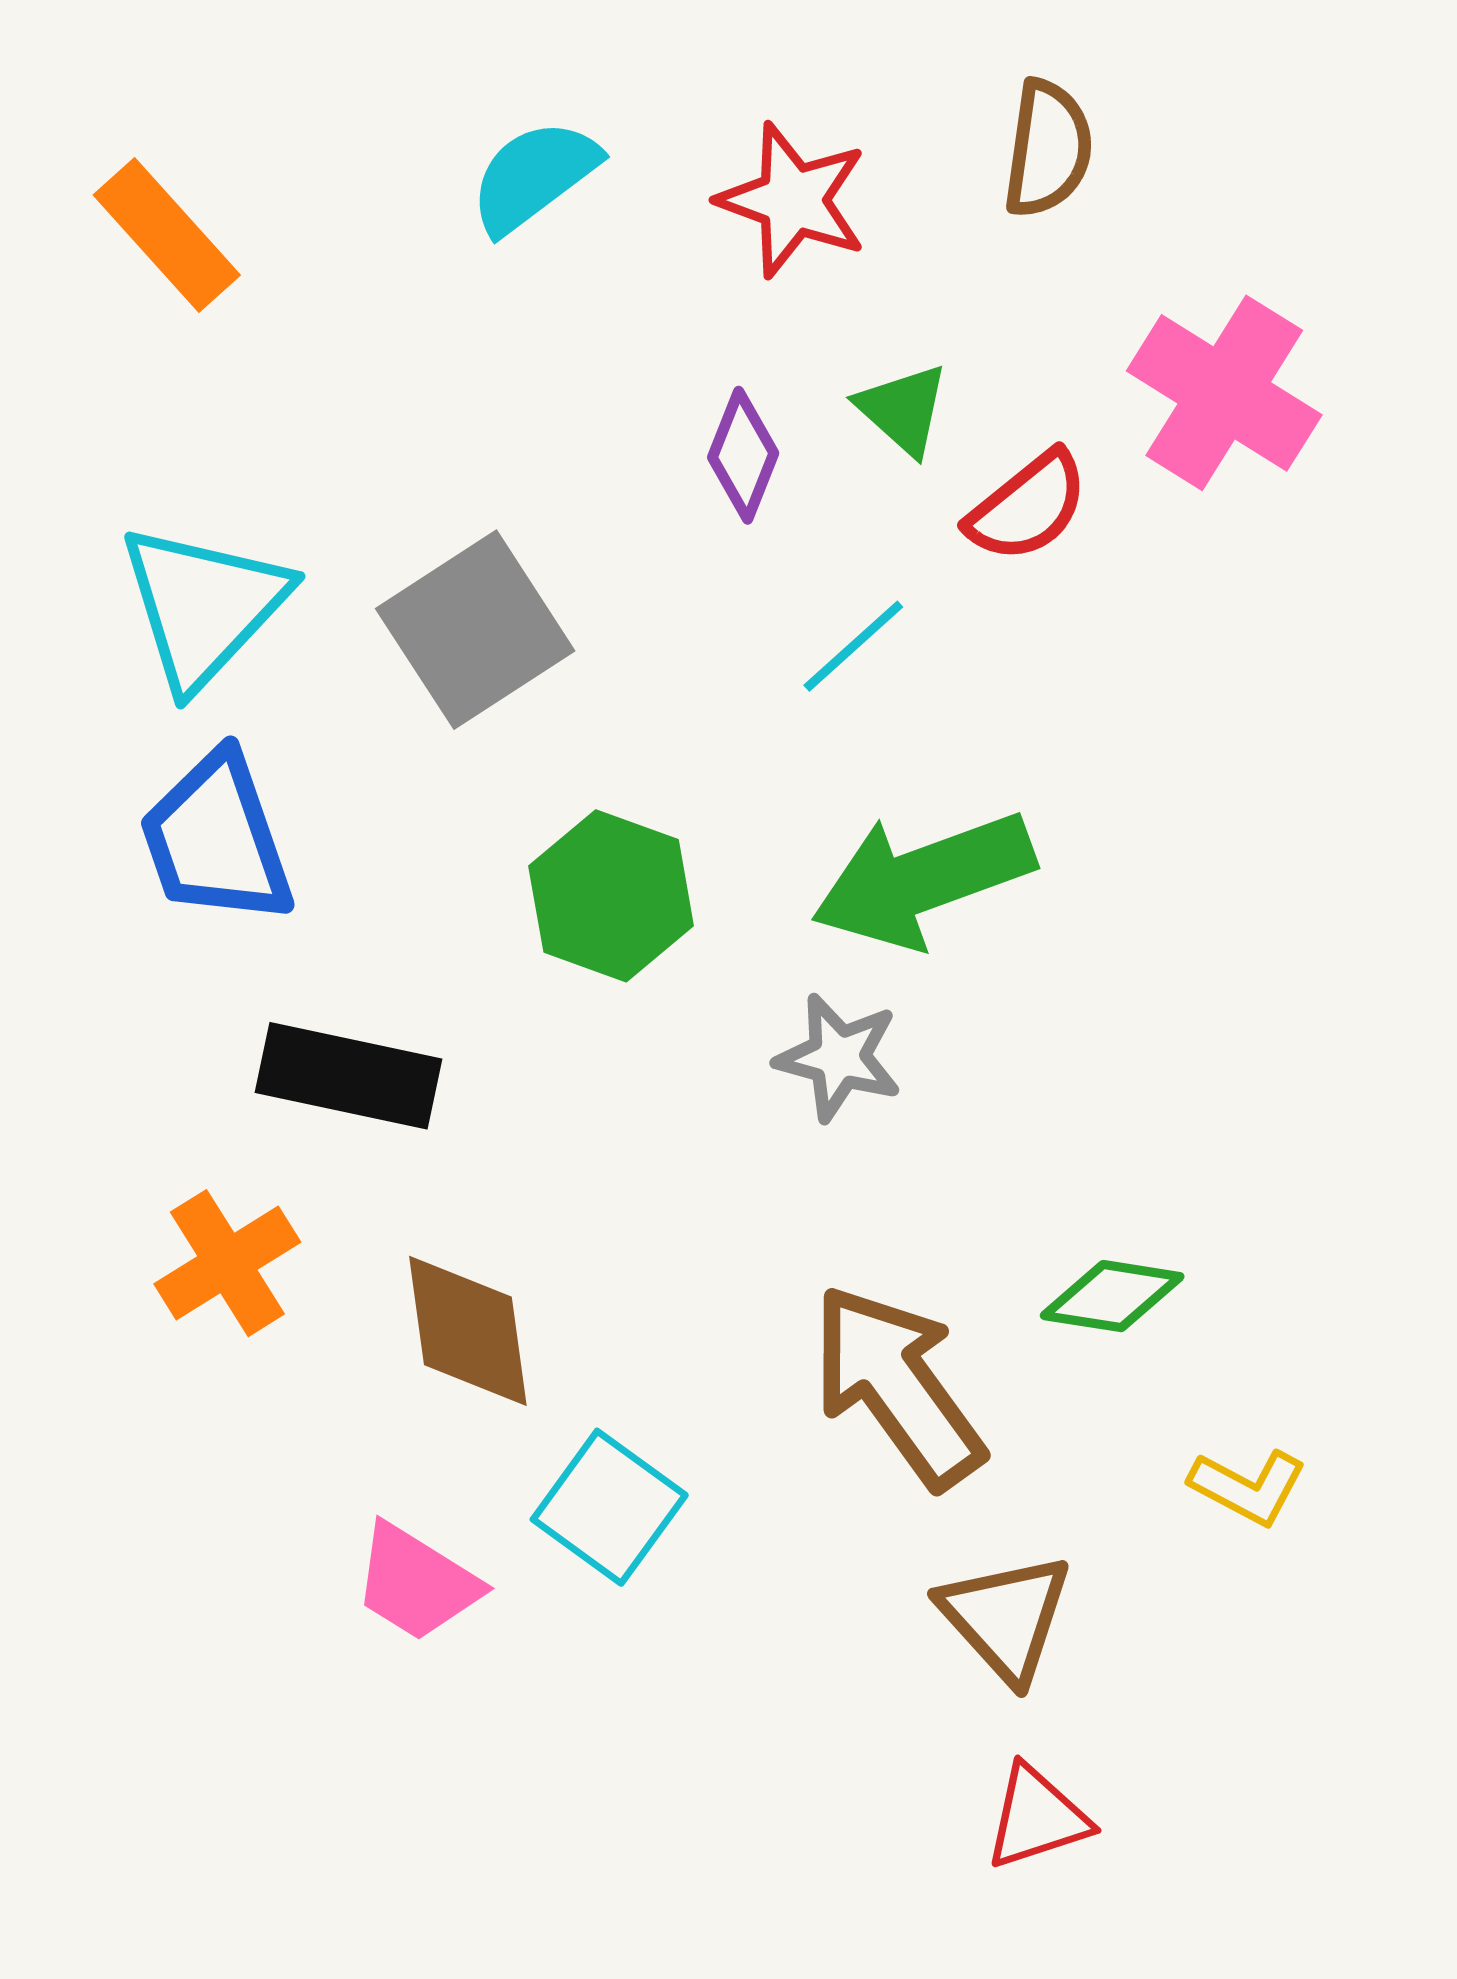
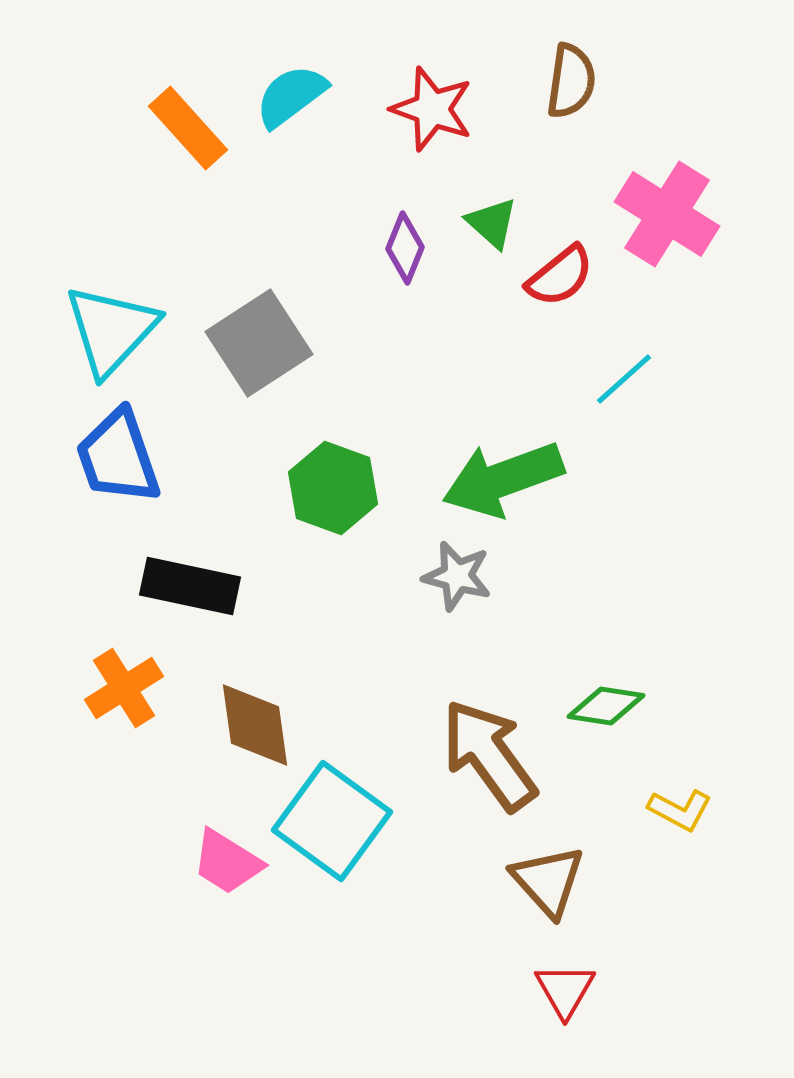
orange rectangle: (167, 235) -> (188, 128), moved
cyan line: (853, 646) -> (624, 379), moved
cyan square: (609, 1507) -> (332, 821), size x1.4
red triangle: (1037, 1817) -> (565, 990), turned -42

